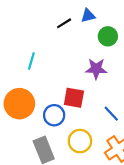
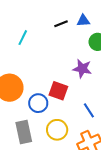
cyan line: (31, 61) -> (23, 38), moved

